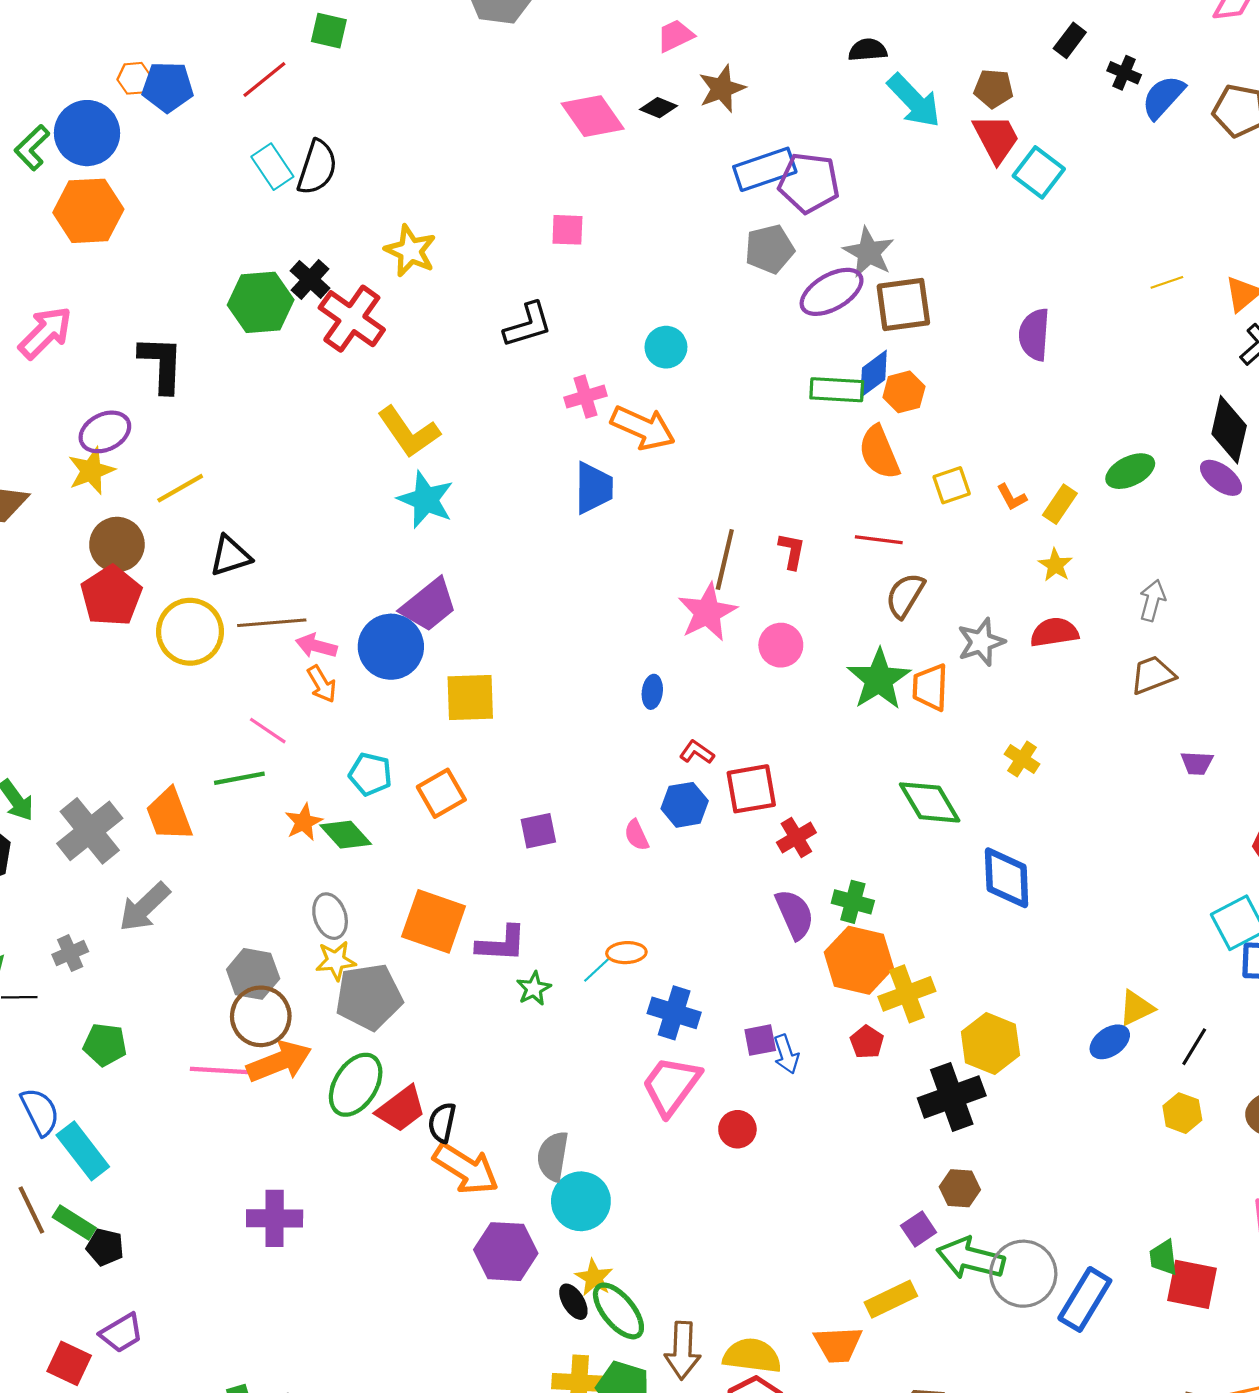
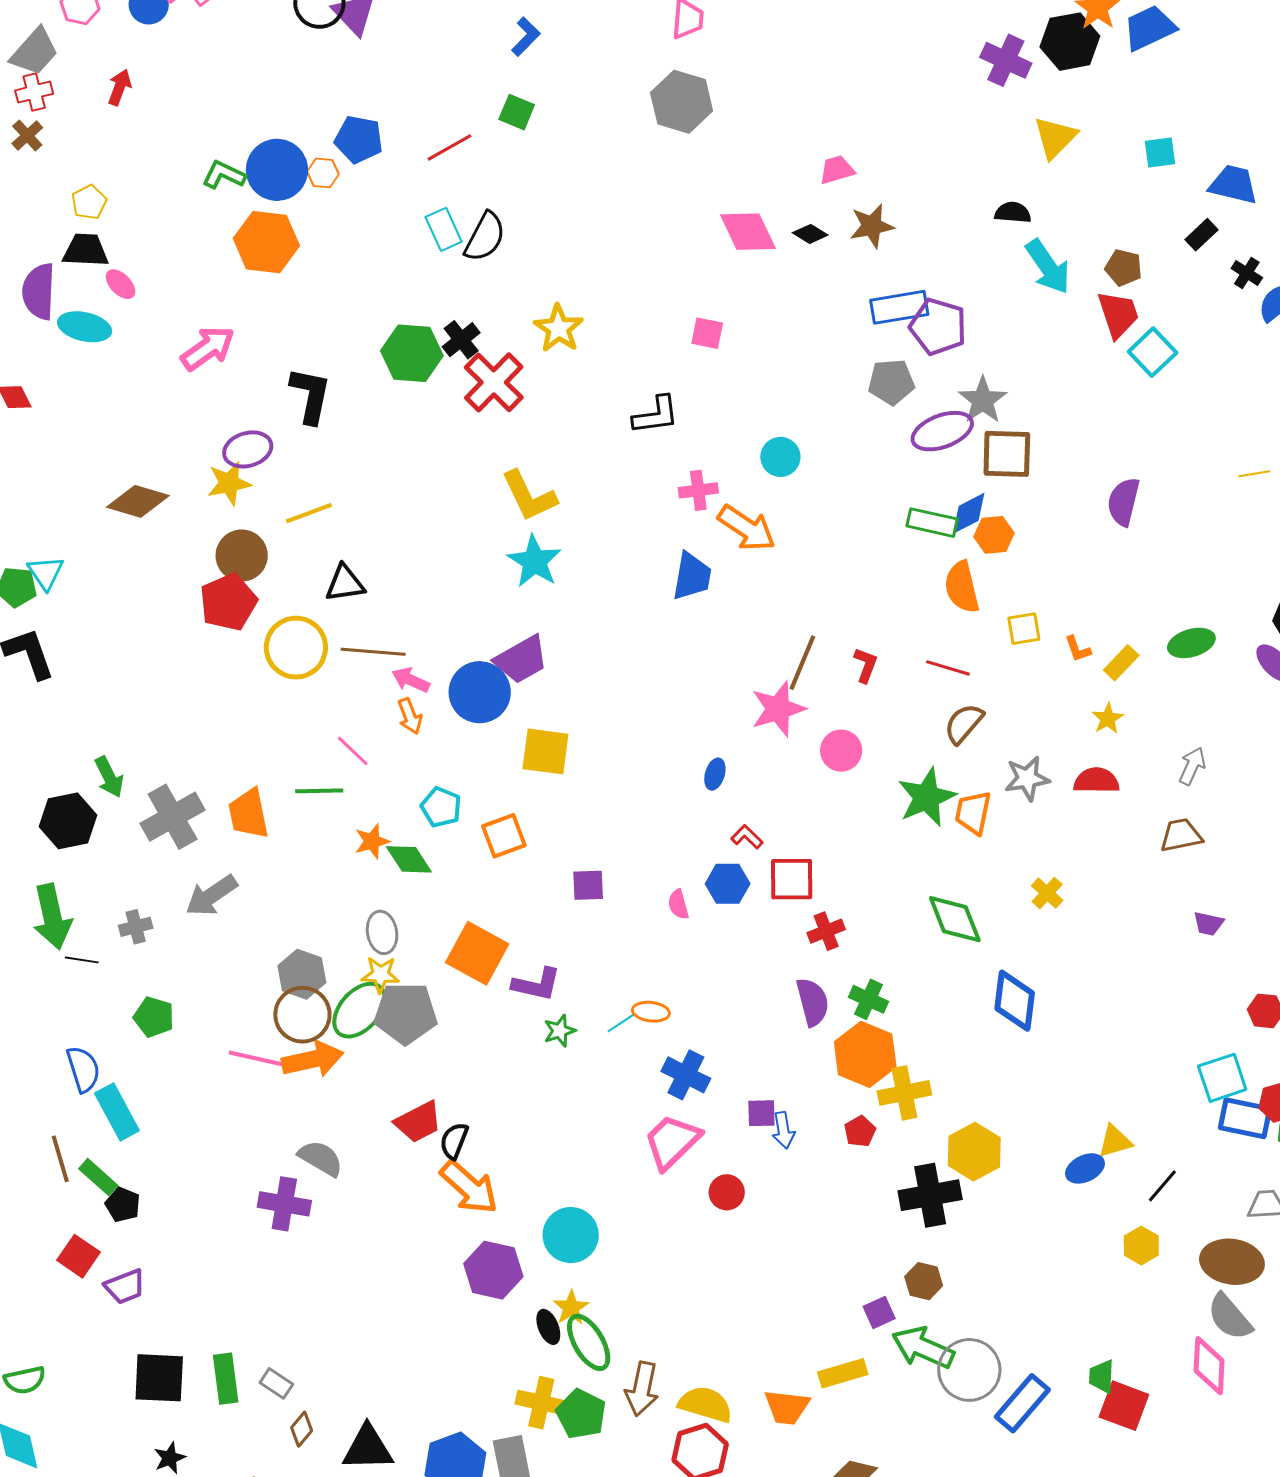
orange hexagon: (134, 78) -> (323, 173), moved
green L-shape: (32, 148) -> (224, 175), turned 60
green ellipse: (356, 1085) -> (360, 1010), moved
gray semicircle: (553, 1156) -> (321, 1158), moved, turned 102
red square: (69, 1363) -> (79, 1256), moved

